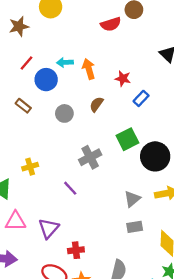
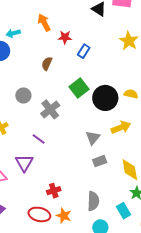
orange arrow: (89, 69) -> (44, 23), moved
gray circle: (64, 113) -> (23, 95), moved
purple triangle: (49, 228) -> (24, 163), moved

